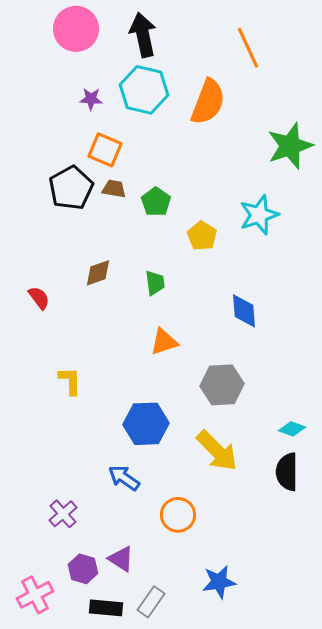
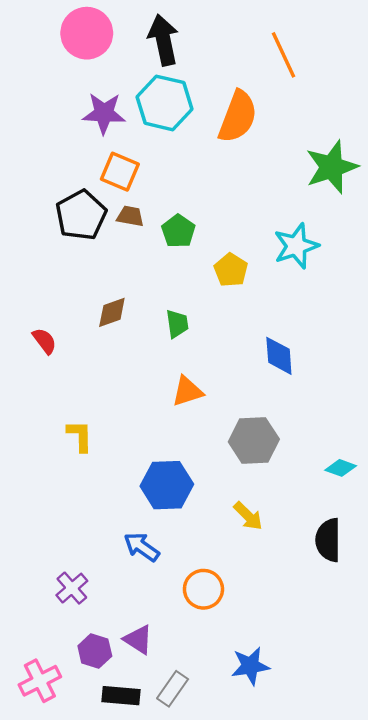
purple star: (91, 99) -> (104, 113), size x1.6
cyan diamond: (292, 429) -> (341, 468), moved
yellow arrow: (217, 451) -> (248, 516), size x0.6

